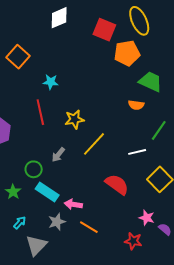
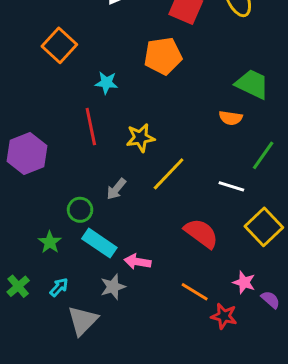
orange pentagon: (127, 53) -> (163, 56), moved
white line: (137, 152) -> (231, 186), turned 30
orange line: (89, 227) -> (195, 292), moved

